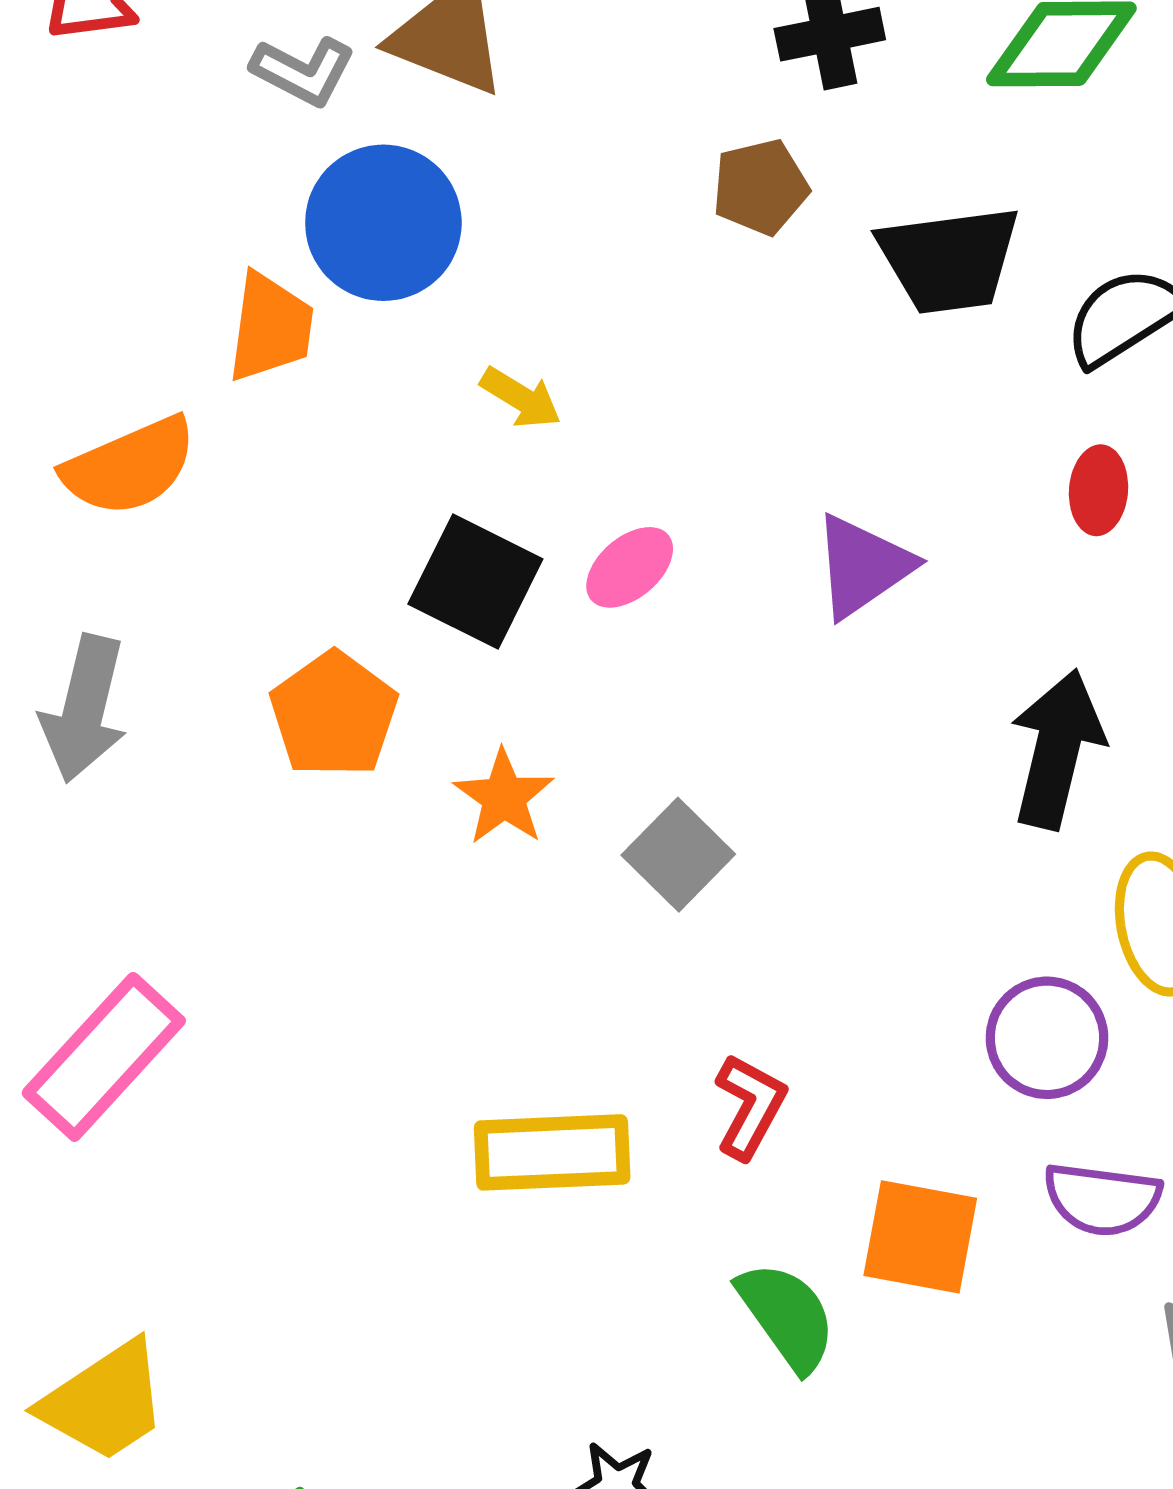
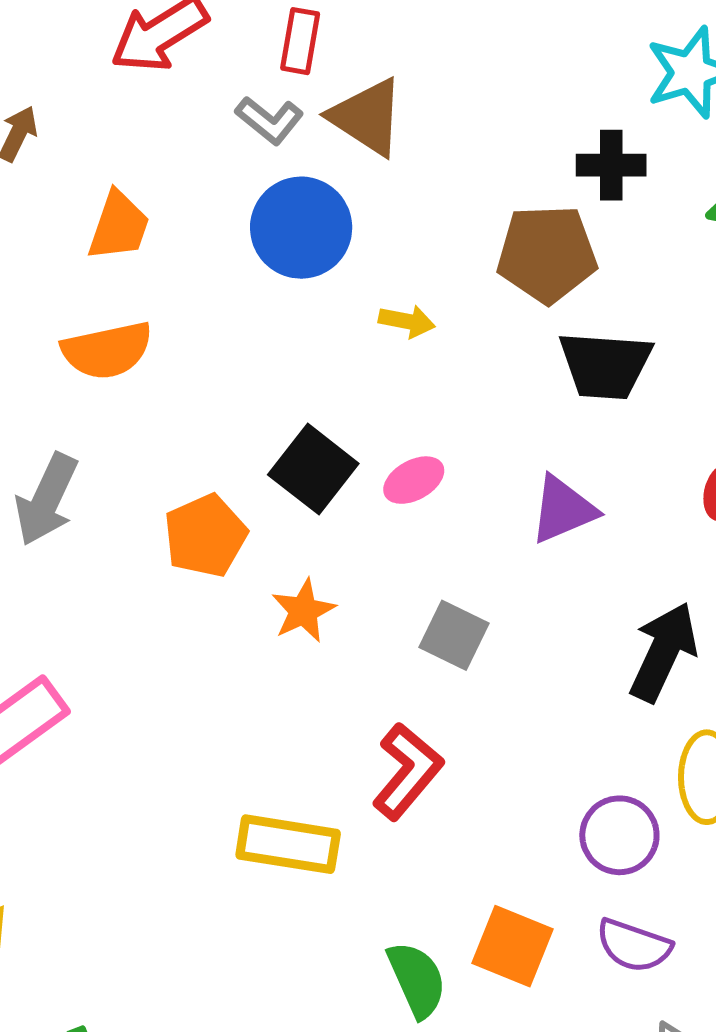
brown pentagon: (760, 187) -> (547, 254), size x1.6
black trapezoid: (949, 260) -> (605, 365), moved
orange trapezoid: (270, 327) -> (119, 226), moved
yellow arrow: (521, 398) -> (407, 321), moved, turned -32
gray square: (678, 855) -> (454, 635), moved, turned -30
red L-shape: (750, 1106) -> (407, 771), moved, size x1.4

